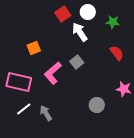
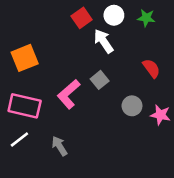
green star: (113, 22) -> (146, 18), moved
orange square: (34, 48) -> (25, 58), moved, size x1.5
gray circle: (97, 105) -> (132, 106), moved
white line: (24, 109) -> (19, 139), moved

